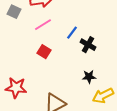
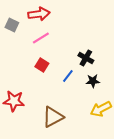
blue line: (72, 33) -> (68, 76), moved
black star: (89, 77) -> (93, 81), moved

